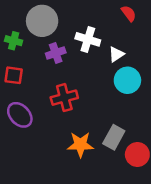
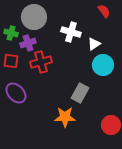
purple cross: (56, 53) -> (28, 43), moved
red cross: (64, 98) -> (41, 62), moved
gray rectangle: (114, 137) -> (80, 93), moved

